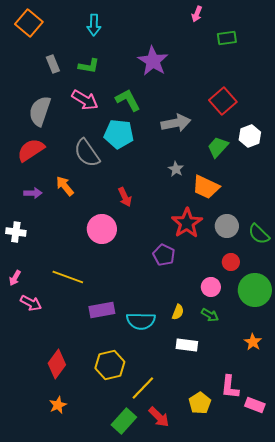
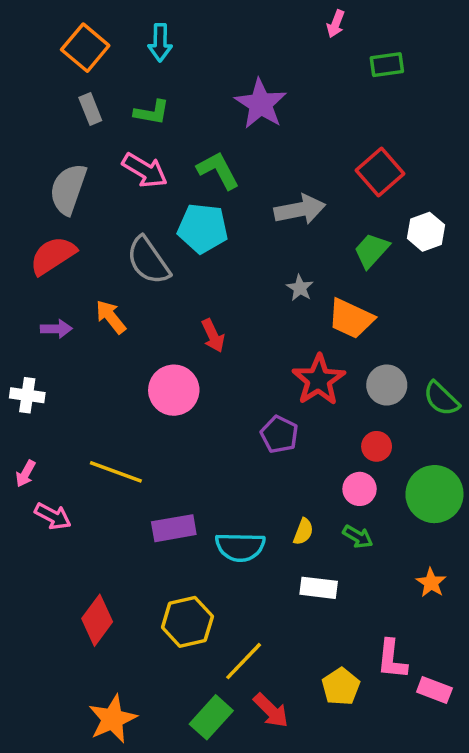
orange square: (29, 23) -> (85, 48), moved
red circle: (231, 262) -> (377, 446), moved
orange star: (58, 405) -> (112, 719), moved, size x1.6

